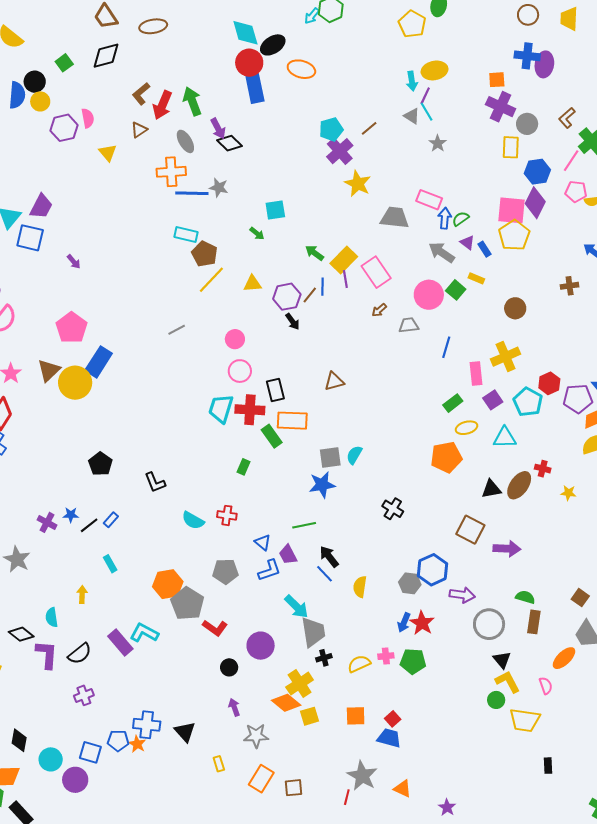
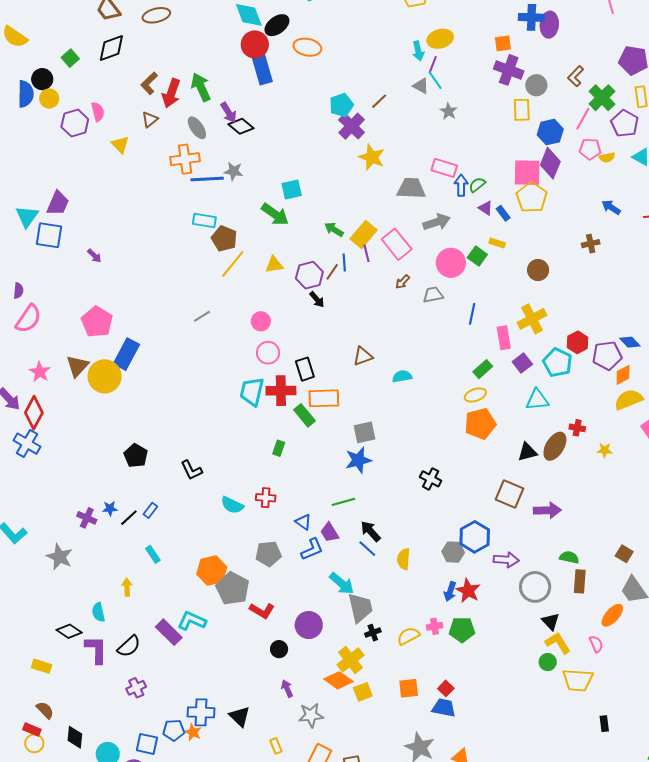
green arrow: (257, 233) -> (275, 214), size x1.8
gray arrow: (442, 252) -> (437, 222), moved, turned 132
yellow ellipse: (467, 428) -> (475, 395), moved
cyan semicircle: (354, 455) -> (402, 376), moved, turned 54

